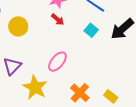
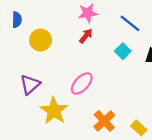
red arrow: (58, 19) -> (86, 36), turned -96

